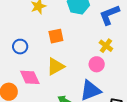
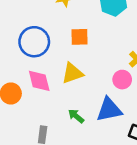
blue circle: (20, 47) -> (34, 42), size x1.6

